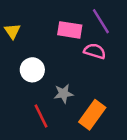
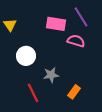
orange rectangle: (92, 115) -> (74, 92), size x0.6

